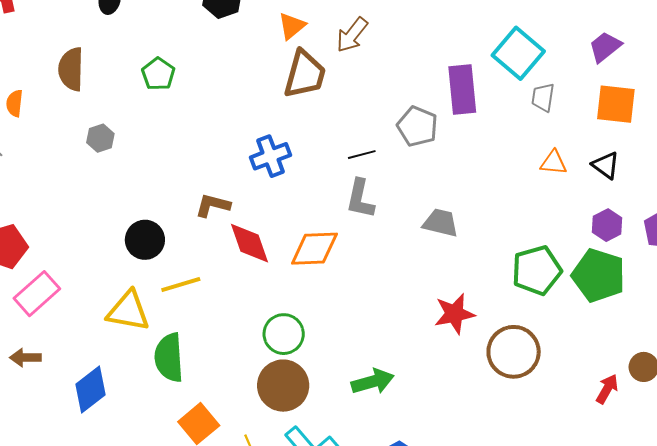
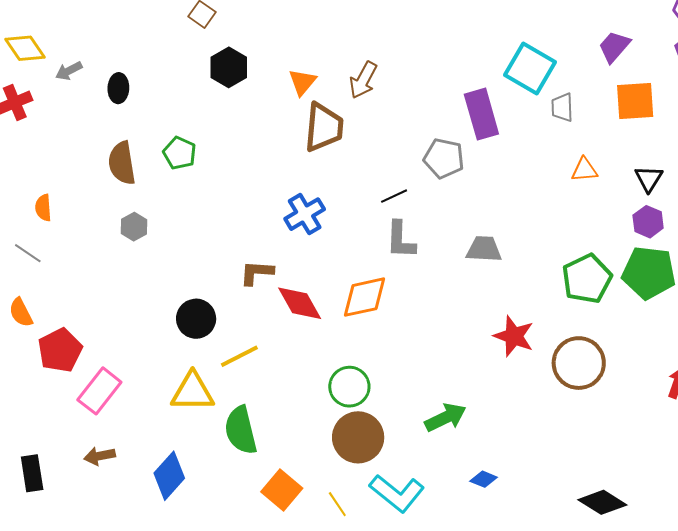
brown semicircle: (71, 69) -> (122, 163), moved
black triangle: (606, 165) -> (649, 179), moved, turned 36
red star: (454, 314) -> (514, 336), turned -30

